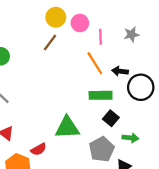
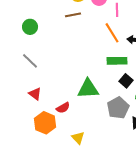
brown line: (50, 42) -> (73, 15), turned 42

